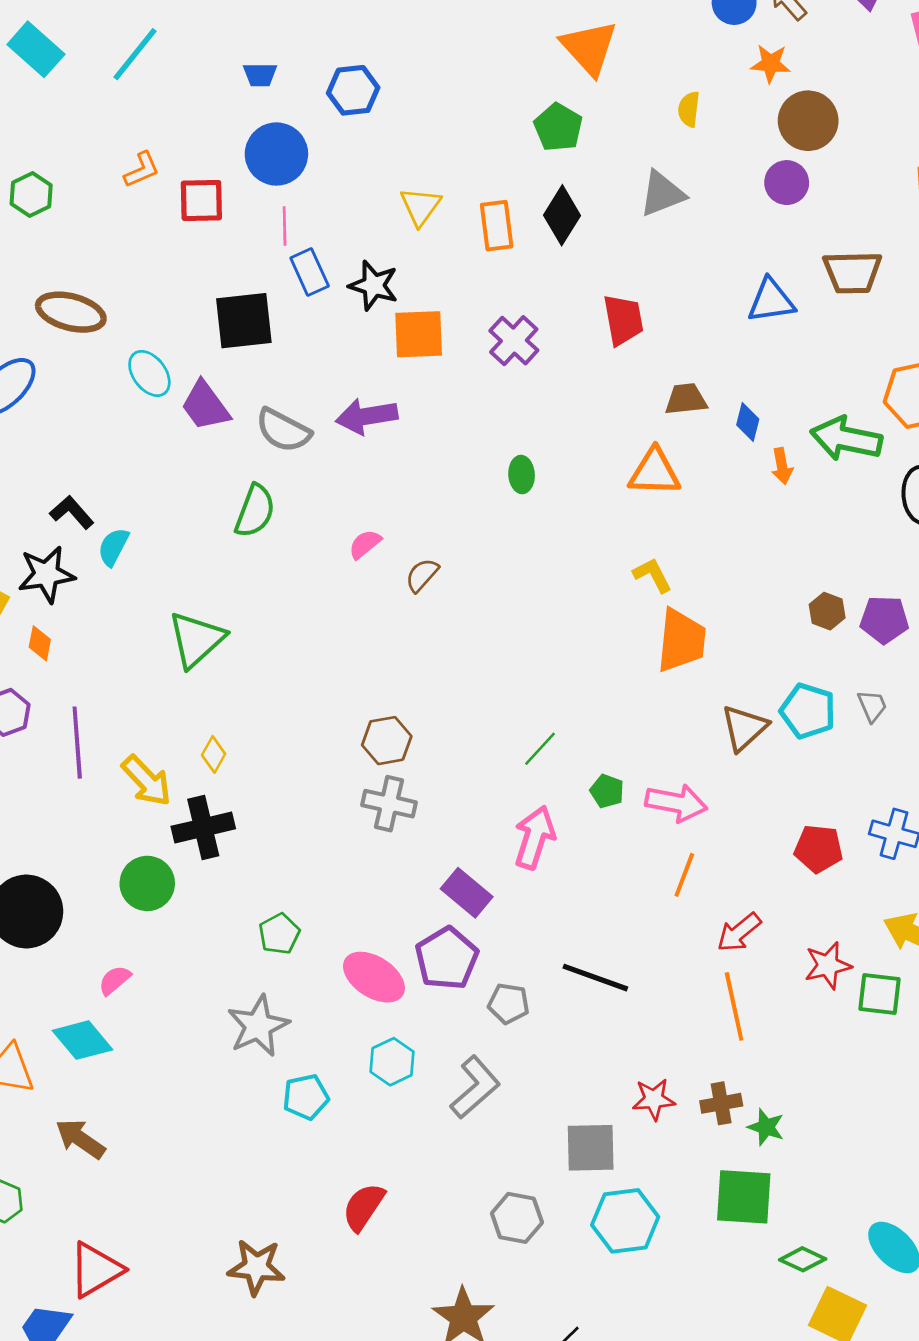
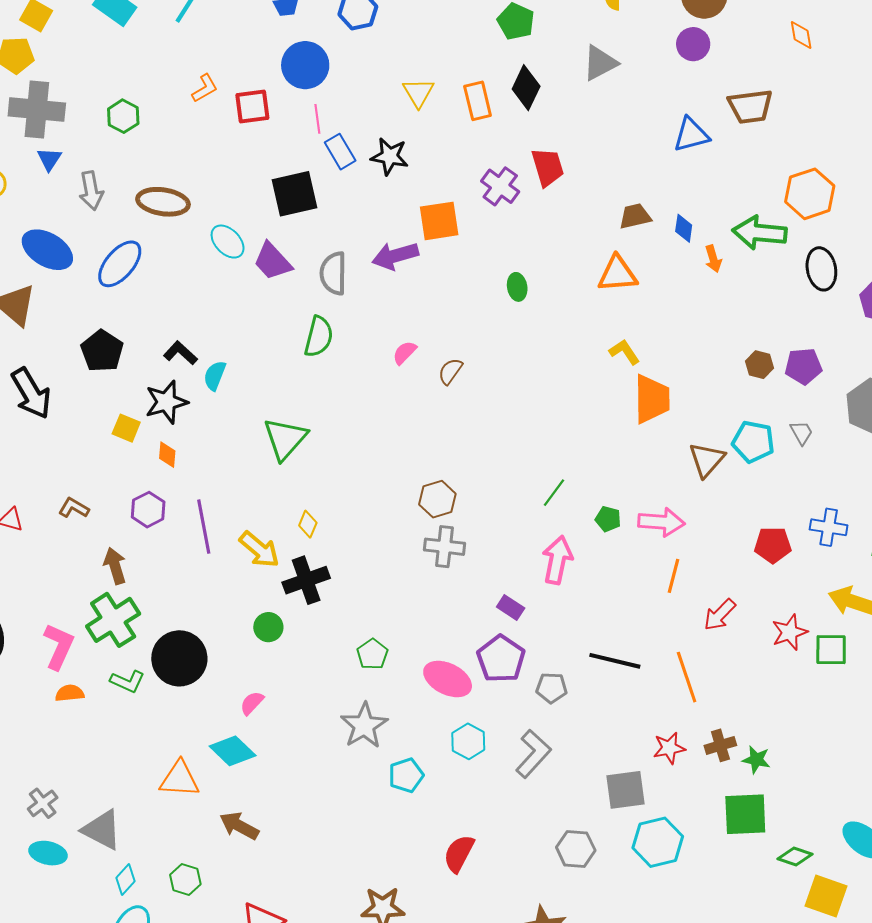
red trapezoid: (623, 320) -> (548, 167), moved
orange square: (419, 334) -> (439, 221), moved
gray semicircle: (283, 430) -> (333, 273), turned 69
green circle: (147, 883) -> (268, 627), size x0.7
purple rectangle: (467, 893) -> (511, 607), size x0.7
orange line: (734, 1006) -> (687, 677), moved

